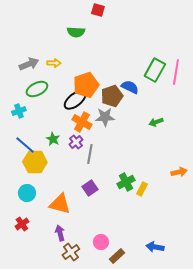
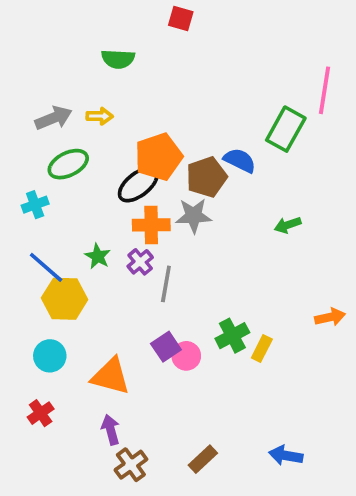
green semicircle: (76, 32) -> (118, 59), moved
pink line: (176, 72) -> (325, 90), moved
orange cross: (82, 122) -> (151, 225), turned -30
pink circle: (101, 242) -> (186, 356), moved
brown rectangle: (117, 256) -> (203, 459), moved

